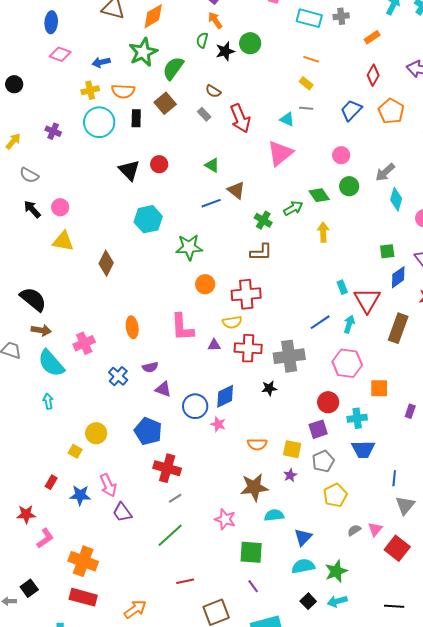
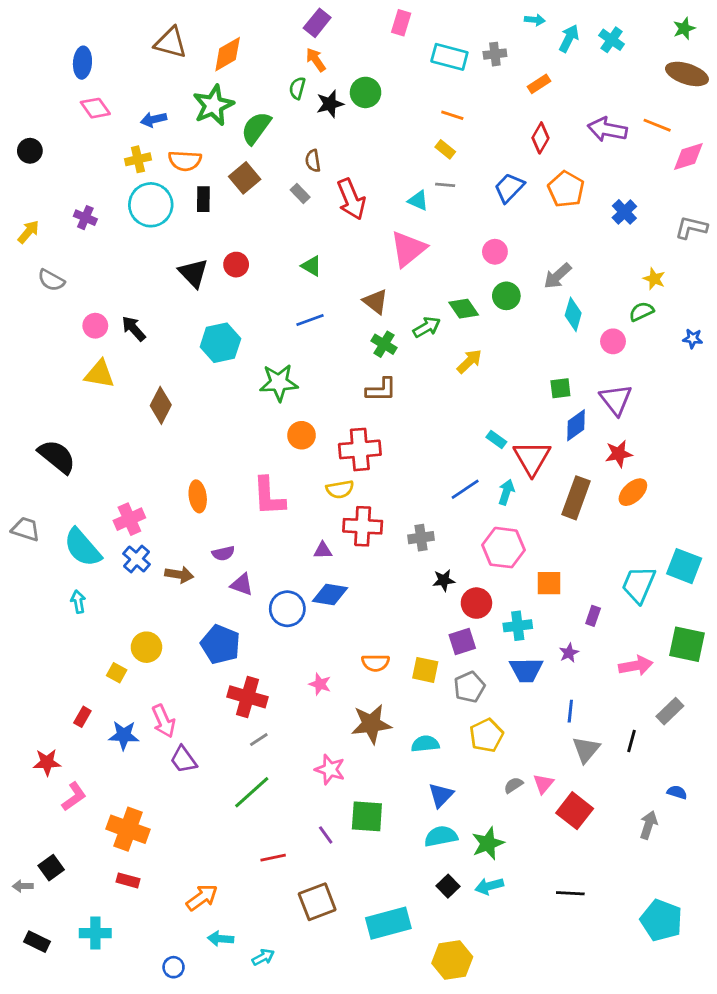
pink diamond: (60, 54) -> (95, 108), turned 35
brown semicircle: (213, 91) -> (313, 161), turned 49
brown triangle: (236, 190) -> (375, 302), moved
black arrow: (32, 209) -> (134, 329), moved
yellow arrow: (323, 232) -> (469, 361), turned 48
cyan rectangle: (342, 287) -> (496, 439), turned -32
brown arrow: (41, 330) -> (179, 575), moved
purple triangle: (214, 345) -> (323, 550), moved
gray cross: (289, 356) -> (421, 538), size x0.6
blue cross: (118, 376) -> (137, 559), moved
black star: (269, 388) -> (444, 580), moved
blue diamond: (225, 396) -> (330, 595), turned 35
pink star: (218, 424) -> (320, 684), moved
purple star: (290, 475) -> (569, 653), moved
cyan semicircle: (274, 515) -> (425, 744), moved
purple line: (253, 586) -> (326, 835), moved
red rectangle: (83, 597) -> (128, 880), size x0.6

